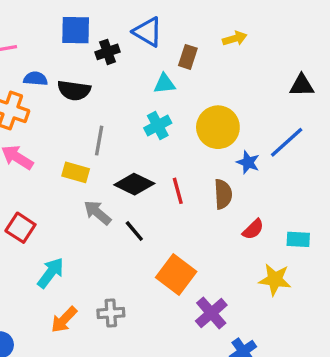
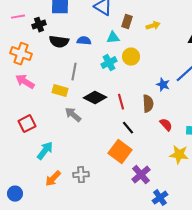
yellow arrow: (235, 39) -> (153, 26), moved
black cross: (108, 52) -> (39, 25), moved
blue semicircle: (36, 79) -> (84, 41), moved
yellow circle: (218, 127) -> (131, 57), moved, size x0.7
red square: (20, 228) -> (27, 124), turned 30
red semicircle: (253, 229) -> (166, 125), turned -88
black line: (134, 231) -> (128, 128), moved

